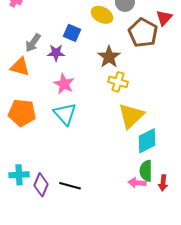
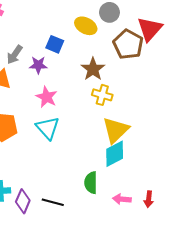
red triangle: (164, 18) -> (150, 29), size x1.5
cyan diamond: (147, 141) -> (115, 154), moved
green semicircle: (146, 171) -> (91, 183), moved

